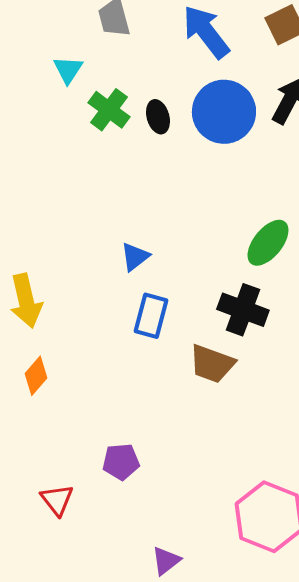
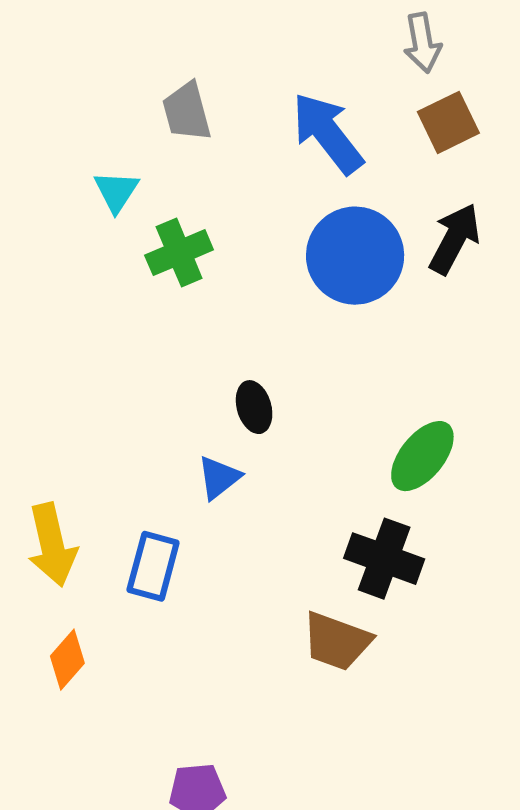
green cross: (109, 110) -> (179, 253), turned 30
black ellipse: (158, 117) -> (254, 407), moved
blue rectangle: (151, 316) -> (153, 566), moved

